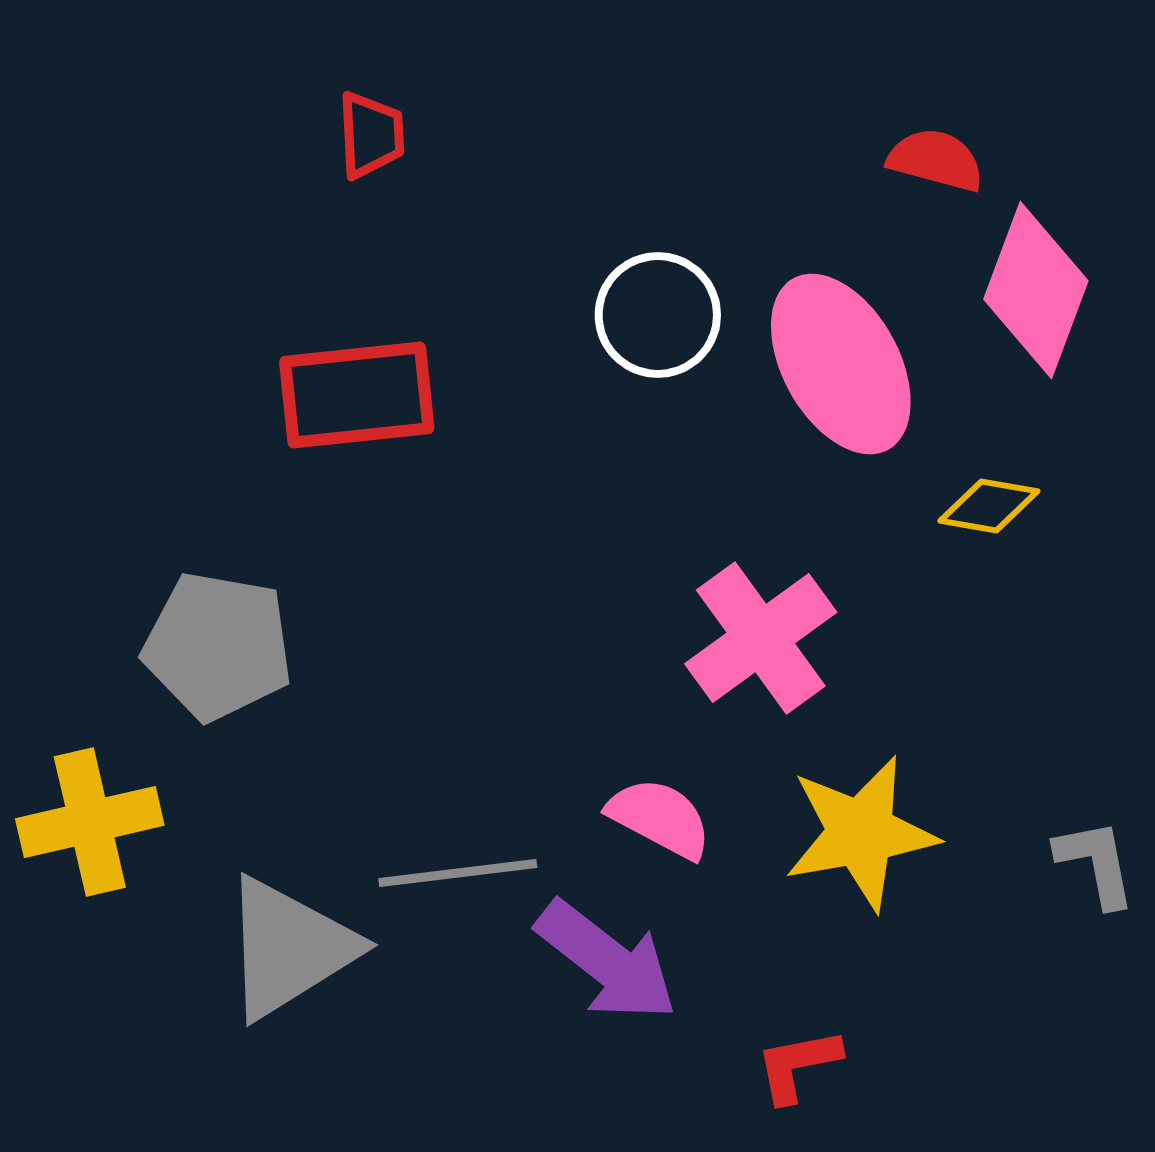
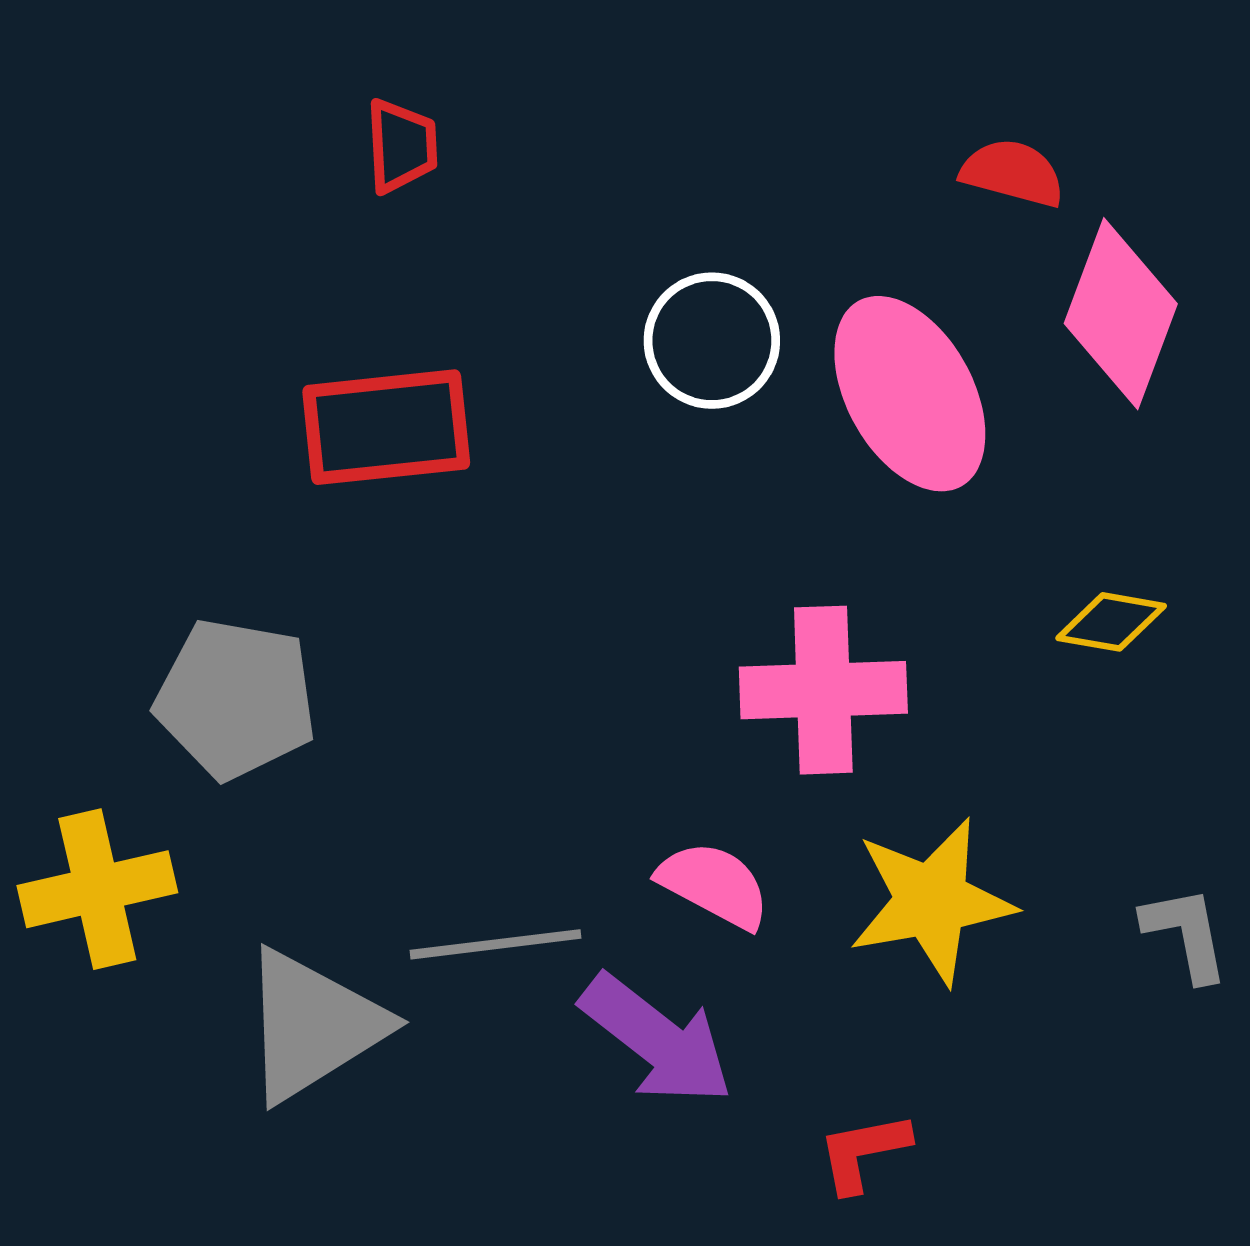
yellow diamond: (989, 506) -> (1111, 622), moved
pink cross: (761, 638) -> (823, 690), turned 34

